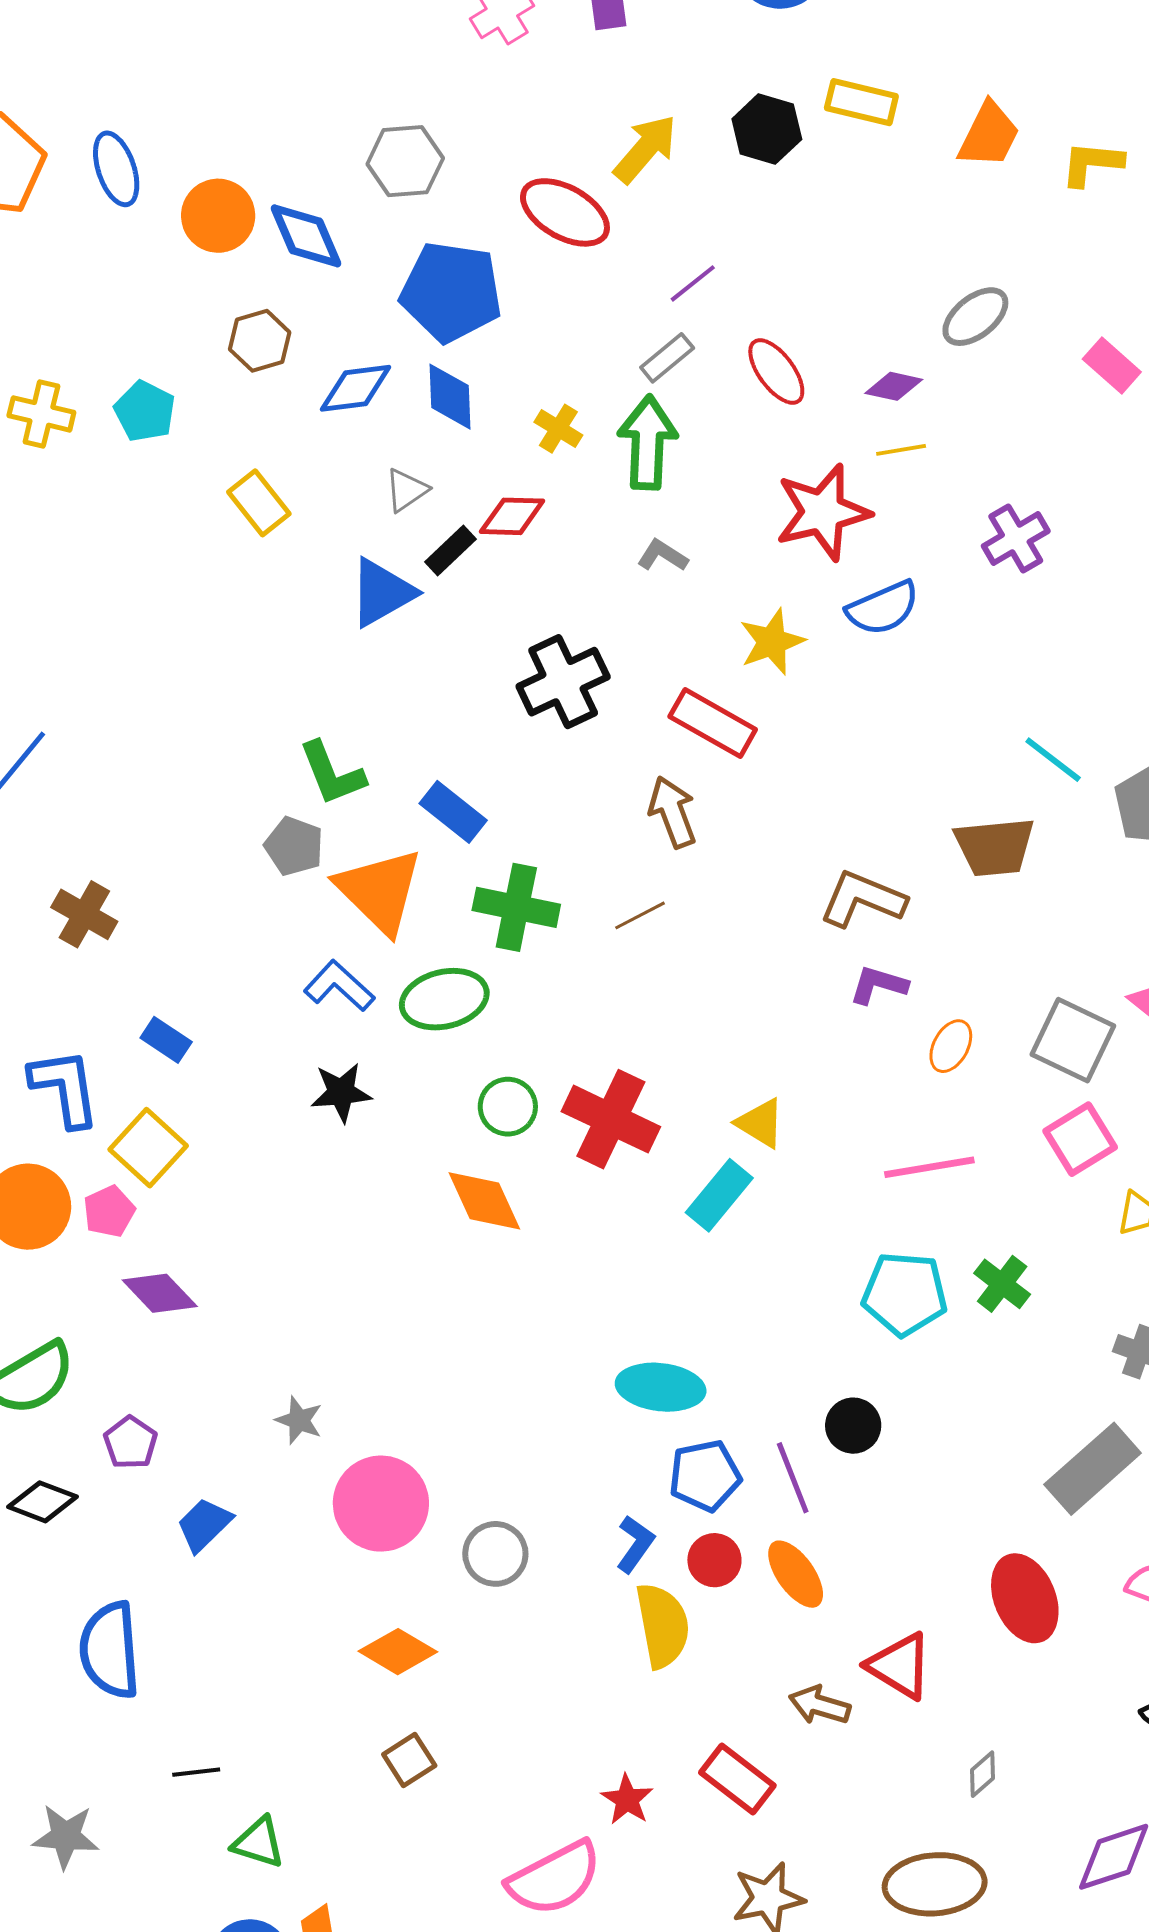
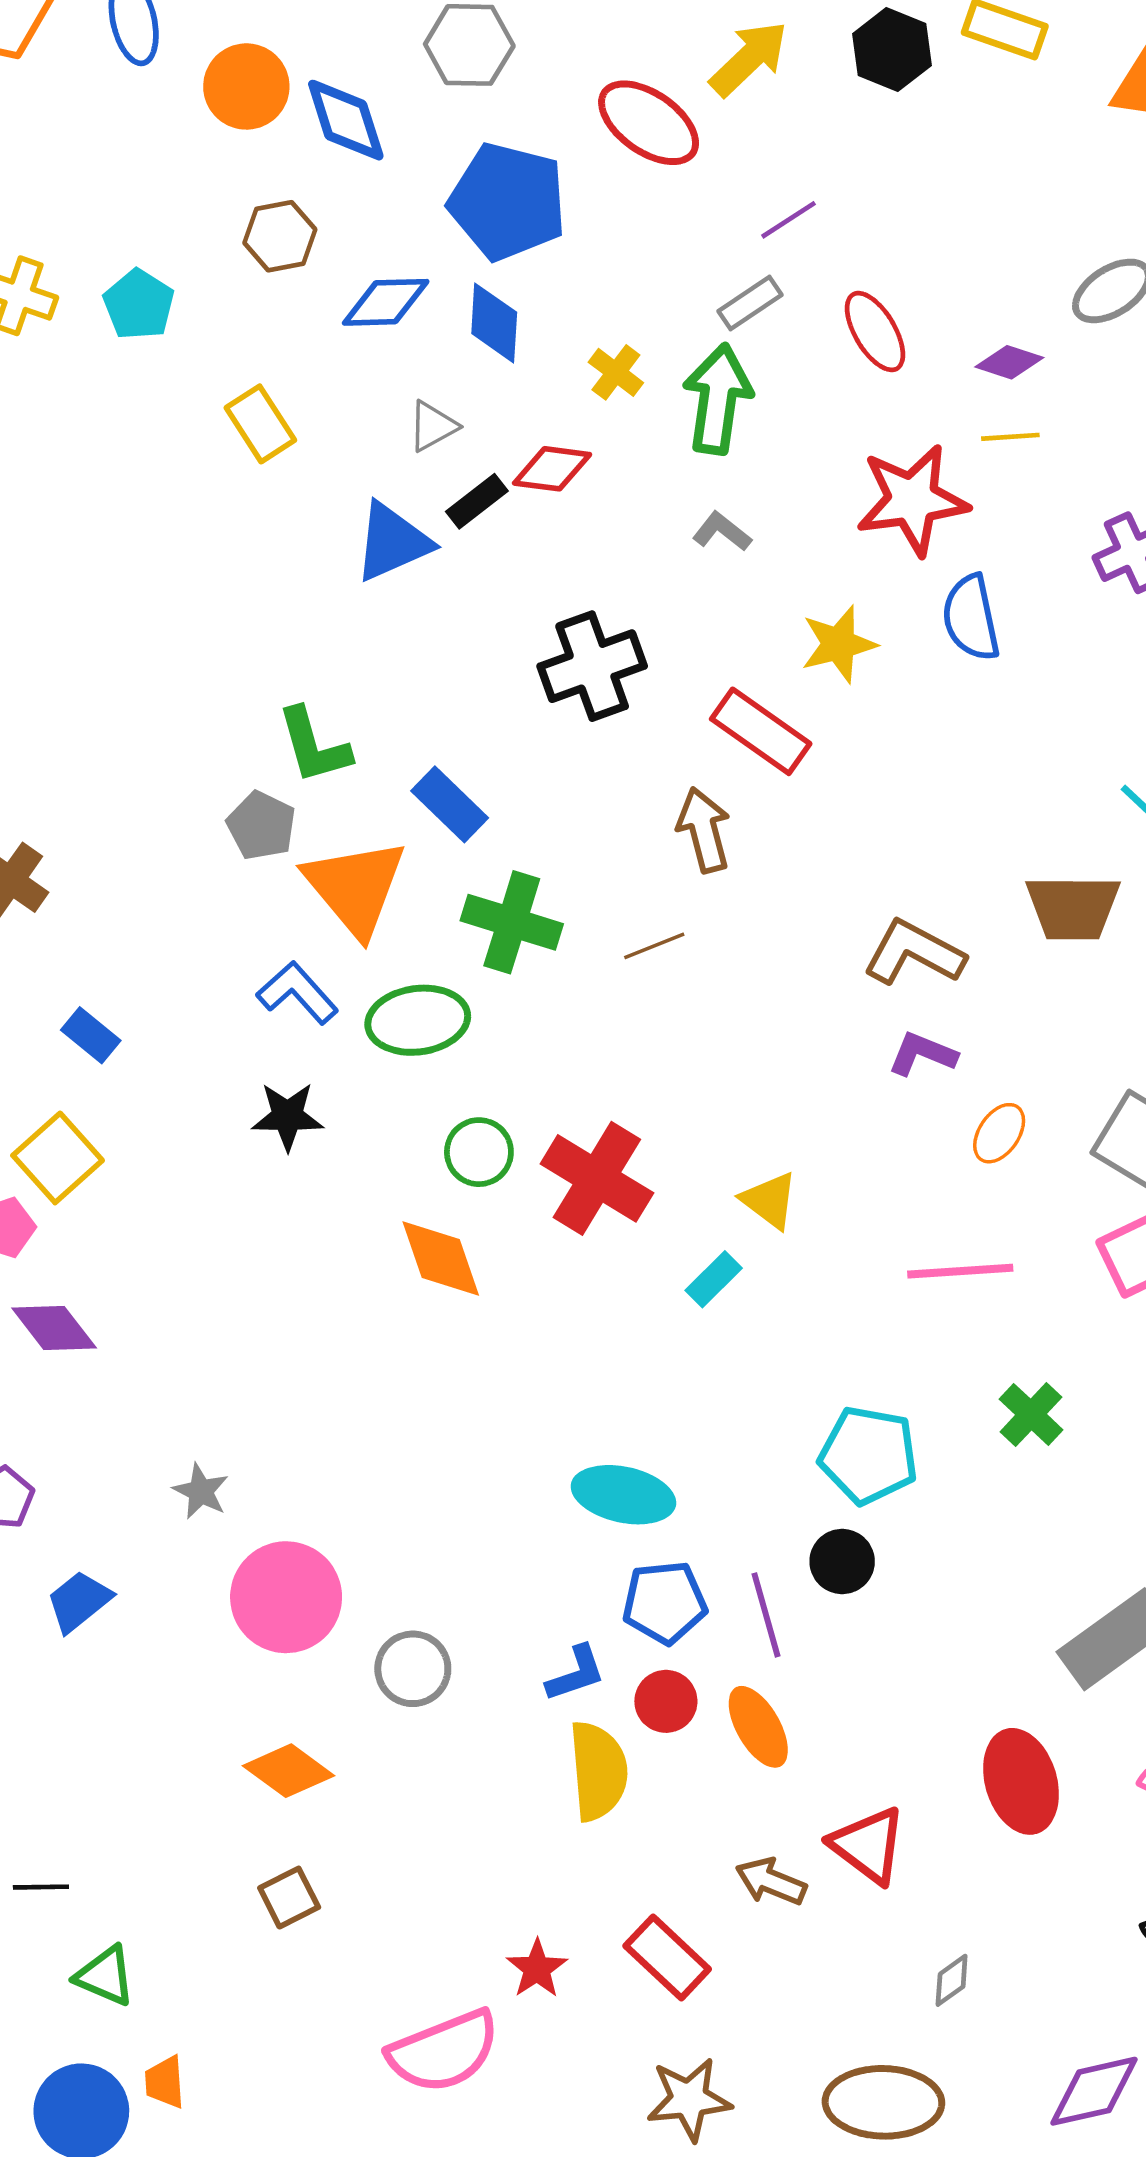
blue semicircle: (883, 608) -> (971, 618), turned 96
cyan rectangle: (719, 1195) -> (714, 1279), size x0.7
cyan pentagon: (905, 1294) -> (869, 1455), moved
blue L-shape: (635, 1544) -> (576, 1674), turned 30

